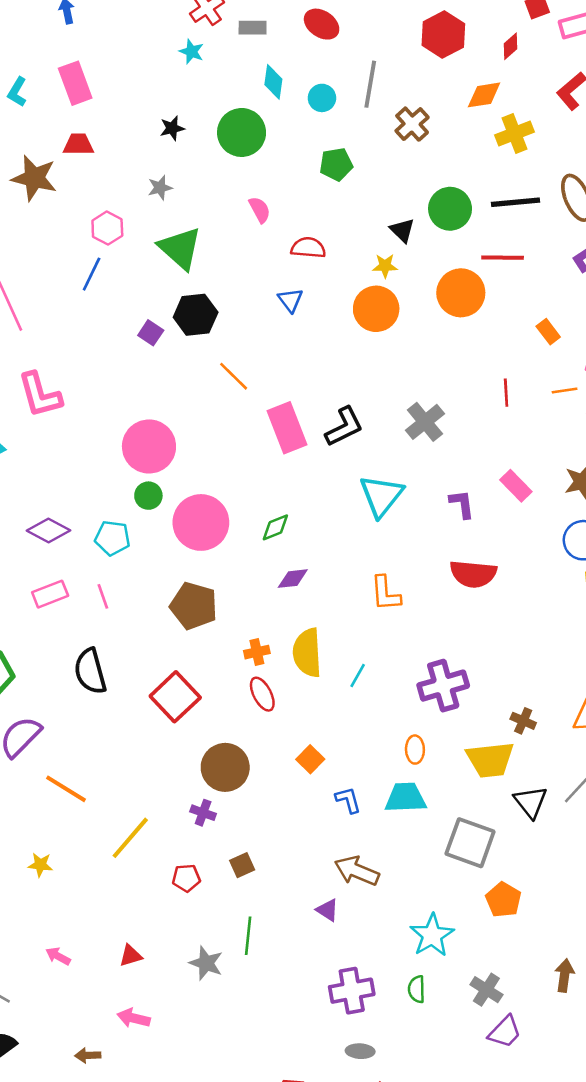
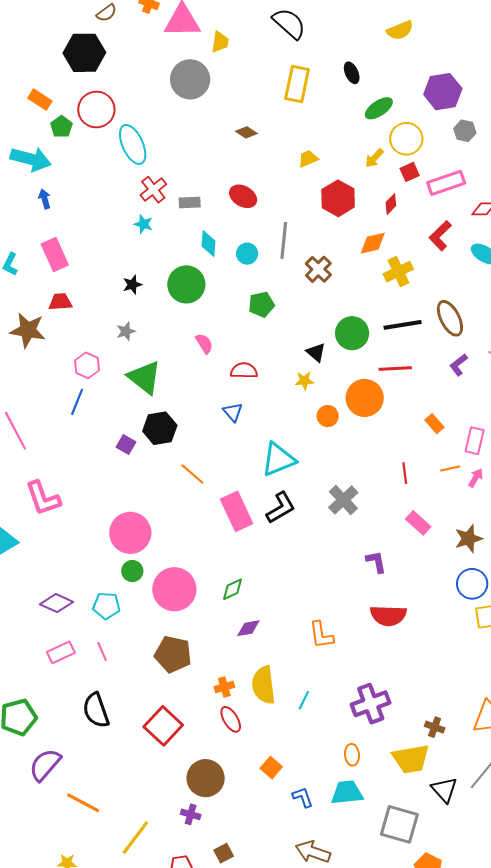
orange circle: (376, 309) -> (328, 416), moved, size x0.6
pink rectangle: (516, 486) -> (418, 523), moved
cyan triangle: (381, 496) -> (278, 460), moved, turned 33

